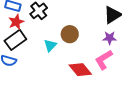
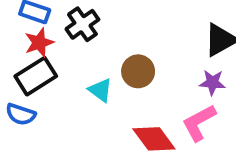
cyan triangle: (50, 45) -> (100, 90), turned -40

